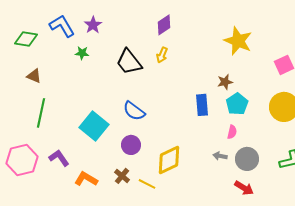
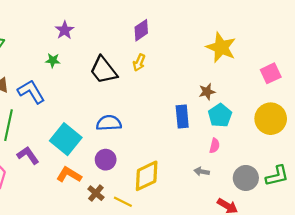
blue L-shape: (62, 26) -> (31, 92), moved
blue semicircle: (134, 111) -> (109, 123), turned 140
purple L-shape: (59, 158) -> (28, 155), moved
gray circle: (247, 159) -> (246, 178), moved
orange L-shape: (86, 179) -> (69, 175), moved

